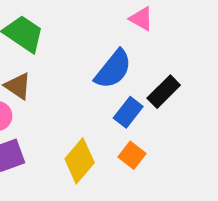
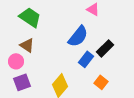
orange square: (132, 155) -> (101, 82), moved

